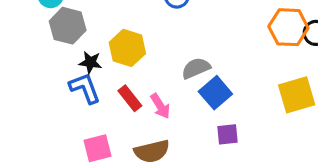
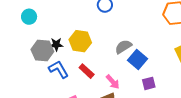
gray hexagon: (68, 26) -> (42, 51), moved
black star: (90, 62) -> (56, 44), moved
pink arrow: (160, 106) -> (113, 82), moved

